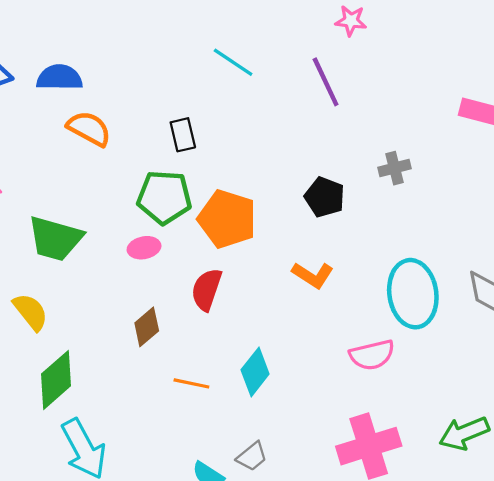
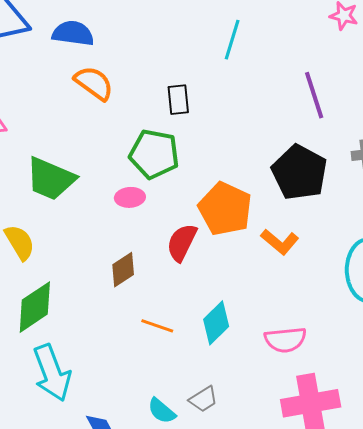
cyan line: (233, 62) -> (232, 40), turned 66
purple line: (326, 82) -> (314, 95), moved
black pentagon: (325, 197) -> (300, 172), size x1.5
orange pentagon: (227, 219) -> (225, 209), moved
pink semicircle: (372, 355) -> (285, 340), moved

